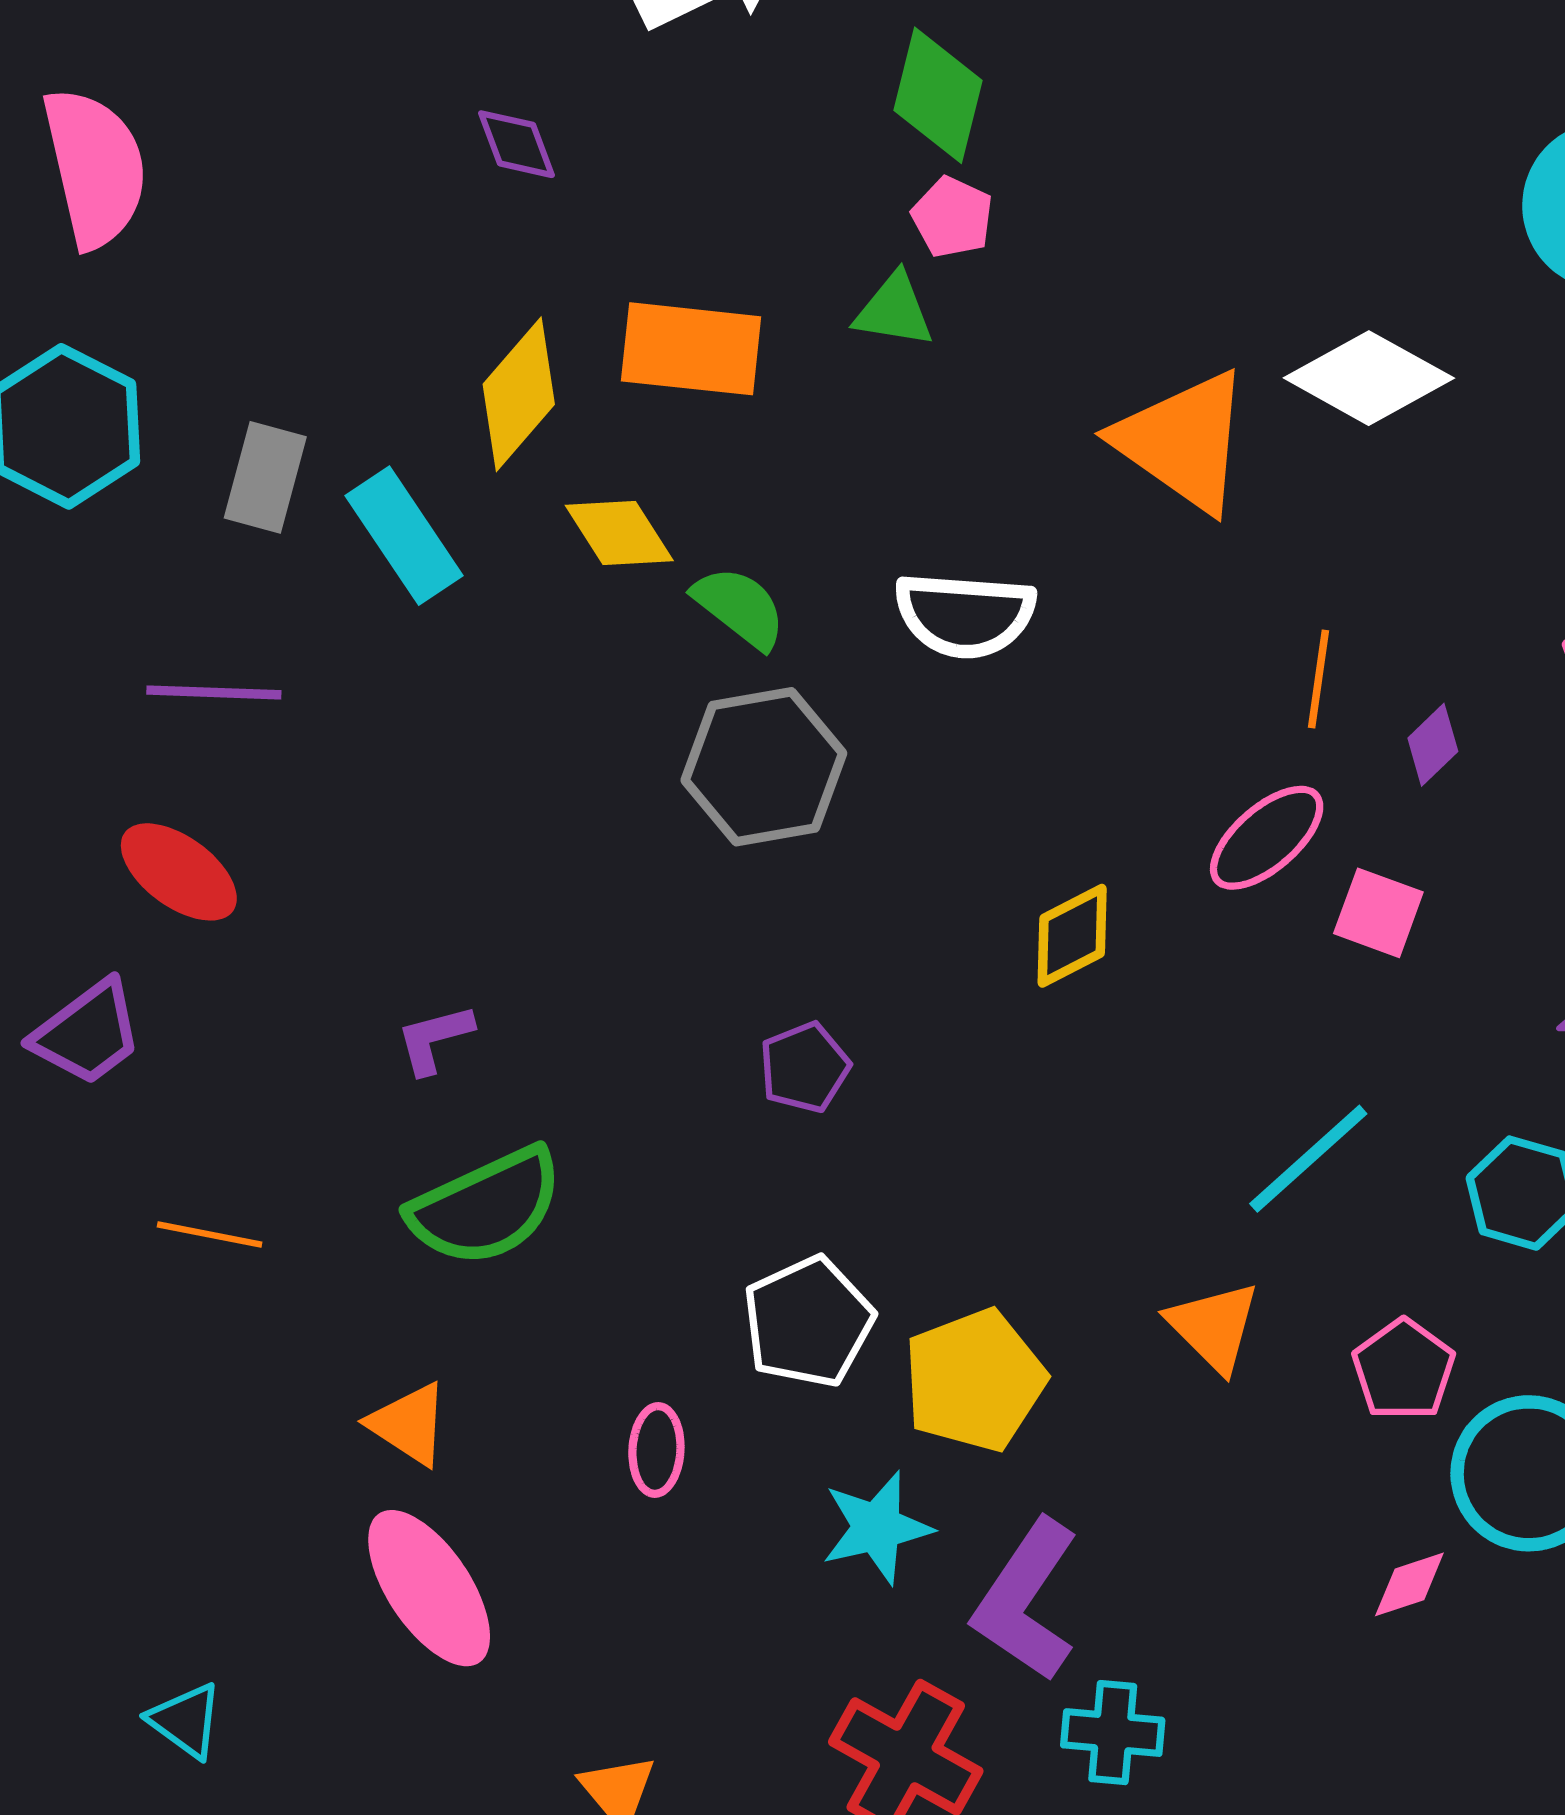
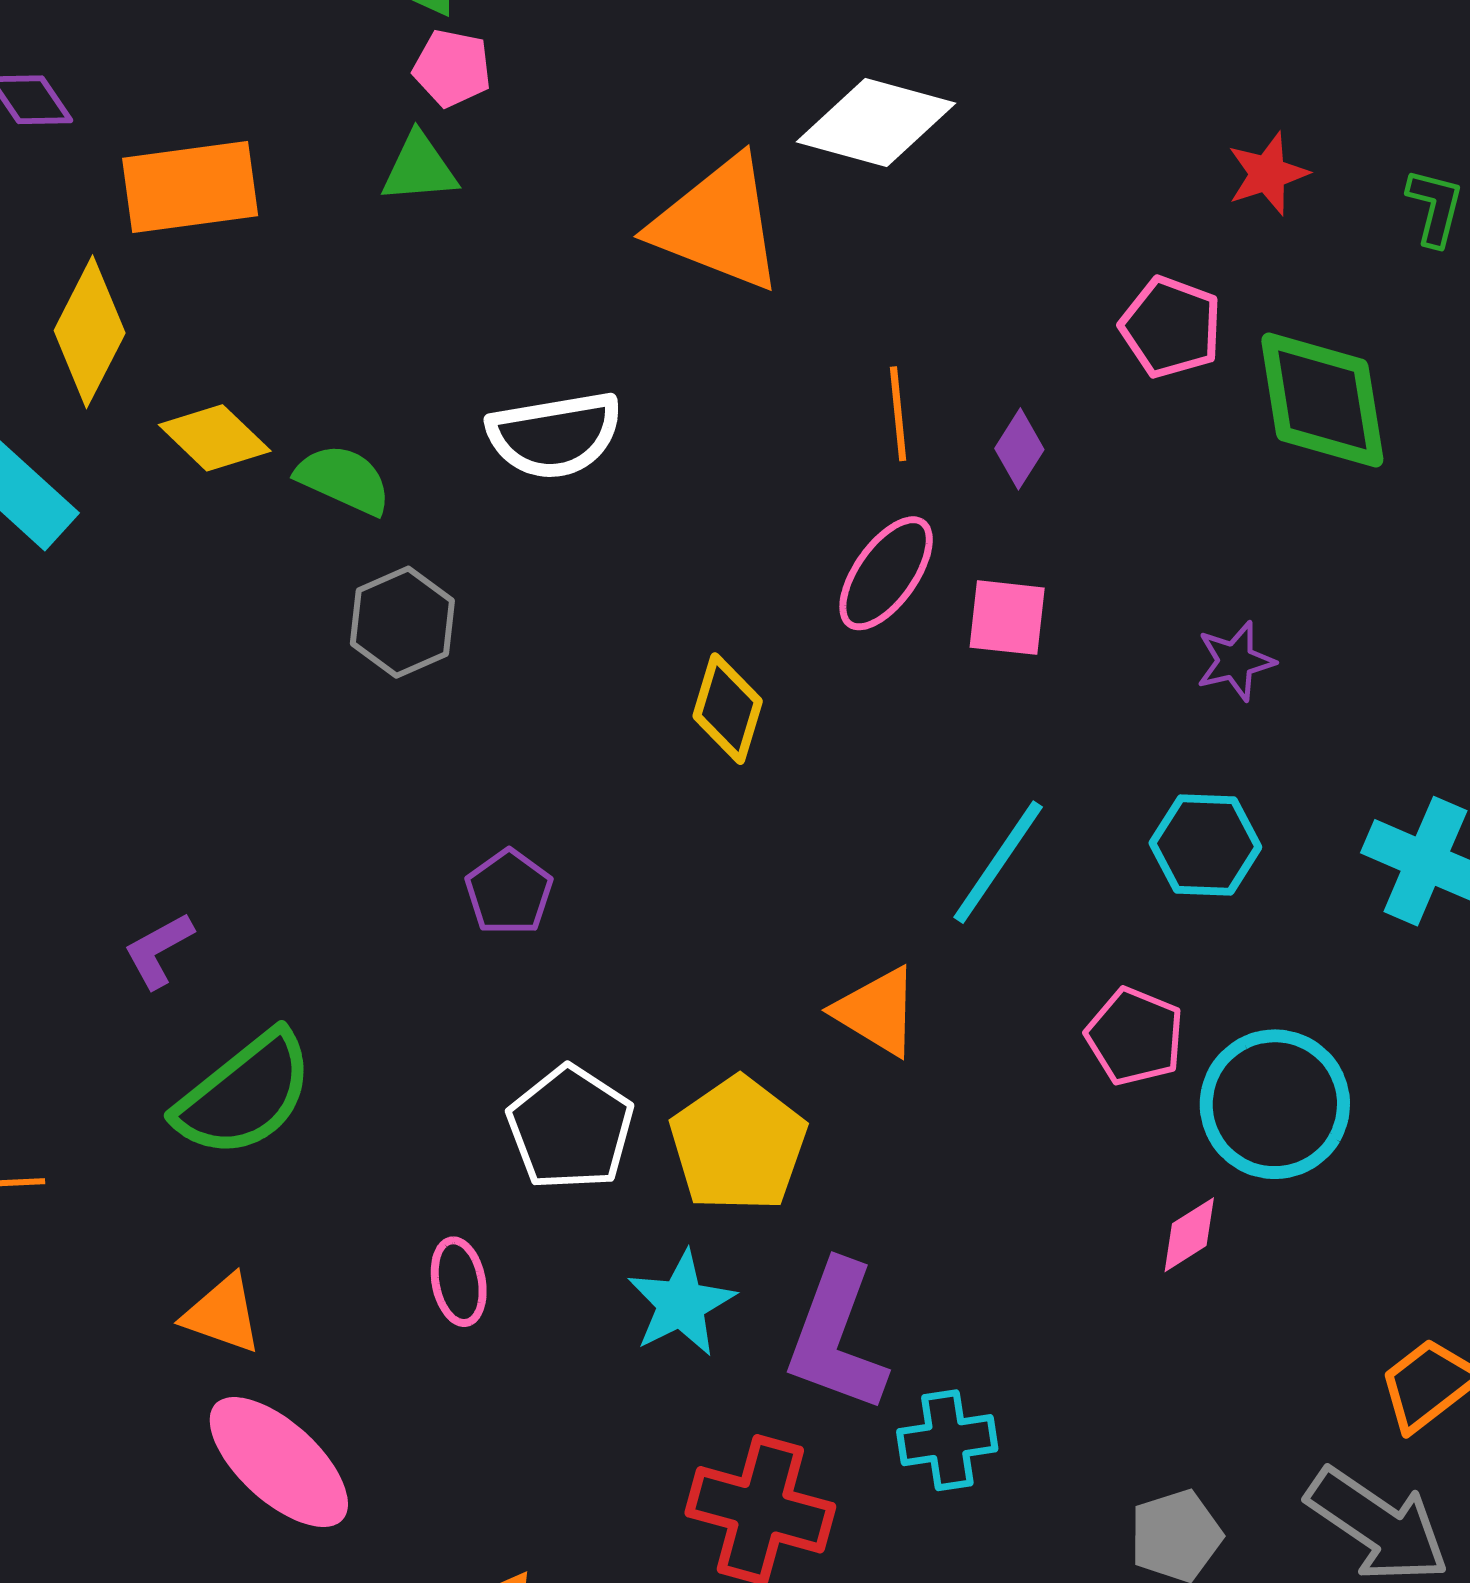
orange rectangle: (691, 349) -> (190, 187), moved
gray hexagon: (764, 767) -> (402, 622), size x0.7
yellow diamond: (1072, 936) -> (728, 709), turned -32
orange triangle: (1214, 1327) -> (877, 1012), moved

